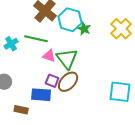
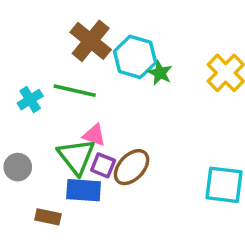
pink triangle: (49, 56) -> (94, 135), moved
green triangle: (67, 59) -> (76, 156), moved

